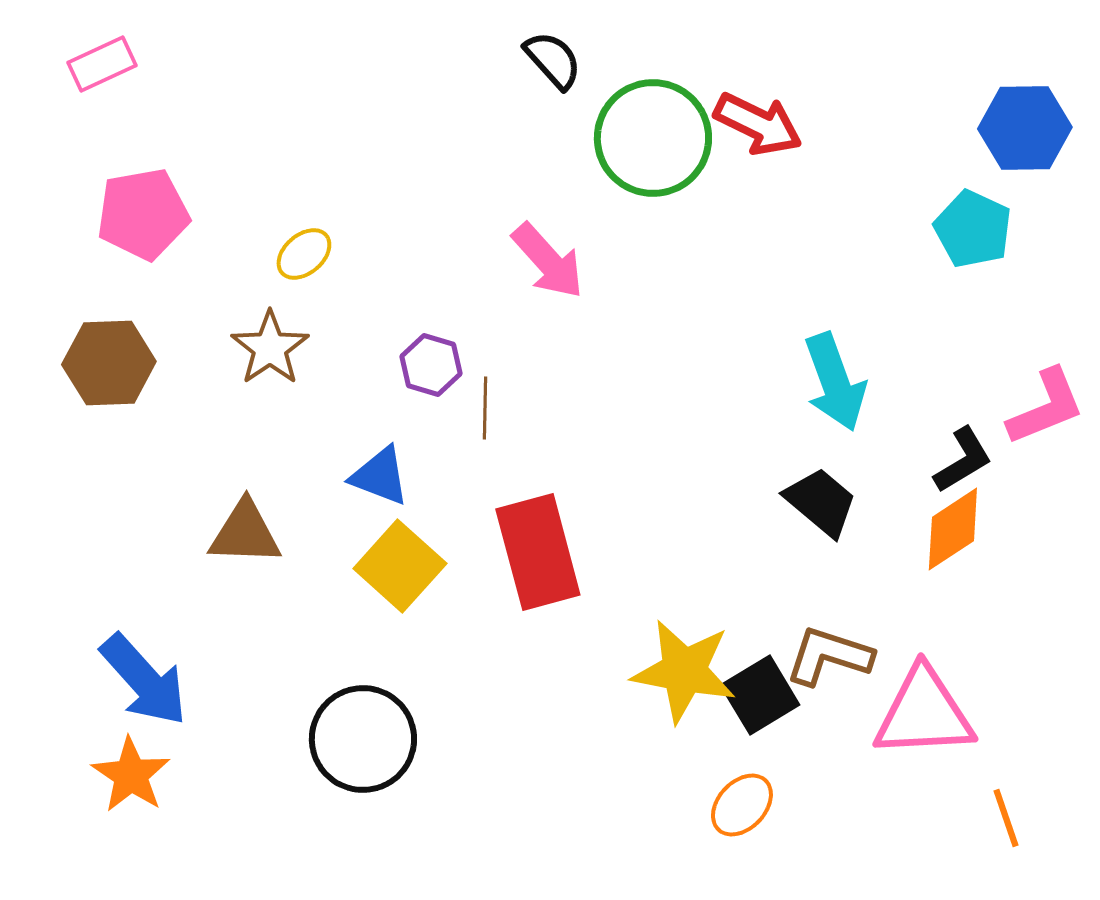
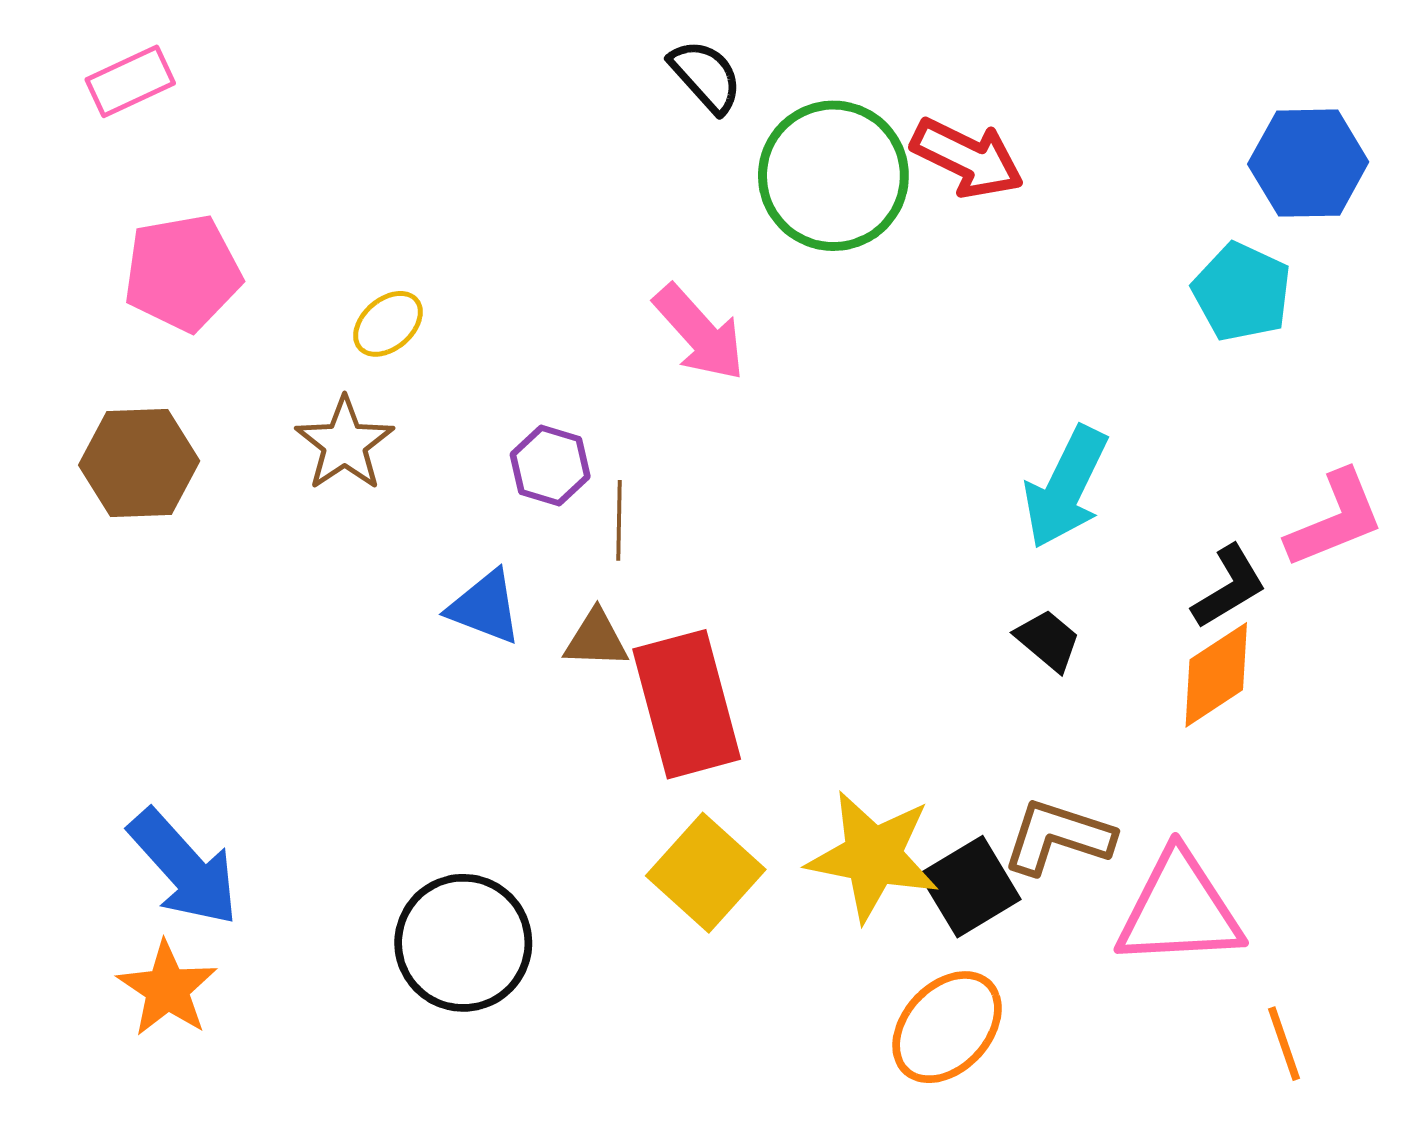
cyan arrow: (835, 382) -> (1066, 487), turned 46
black trapezoid: (821, 502) -> (1048, 640), size x0.7
brown triangle: (245, 533) -> (596, 639), moved, size x0.7
yellow square: (400, 566) -> (706, 873), moved
orange ellipse: (742, 805) -> (947, 1027), size x1.4

